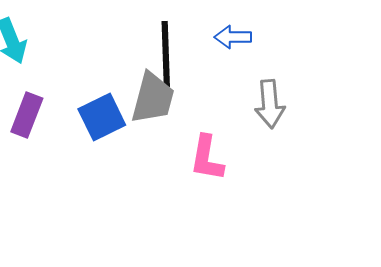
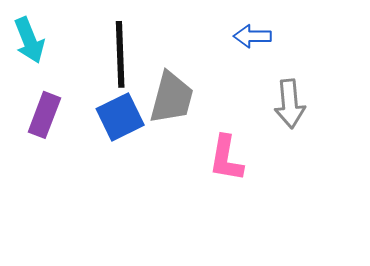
black line: (166, 54) -> (120, 54), moved

